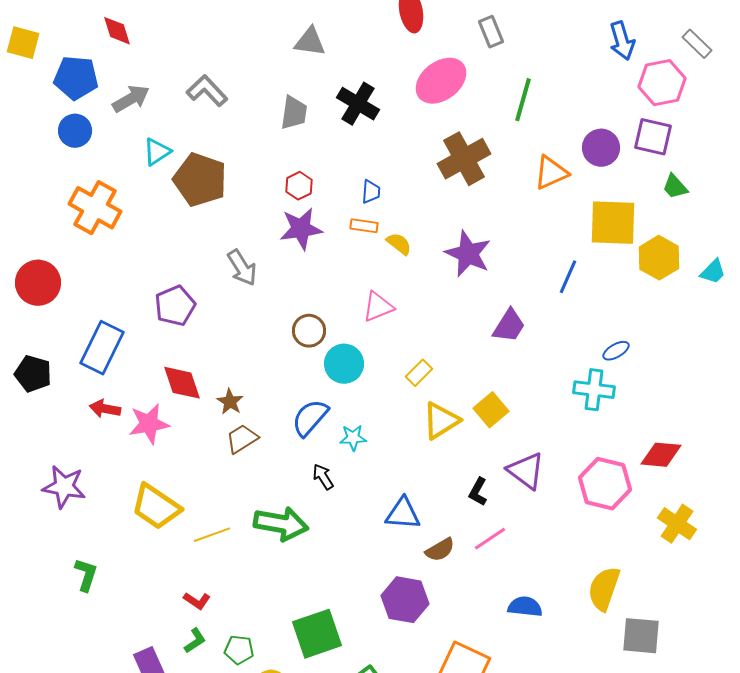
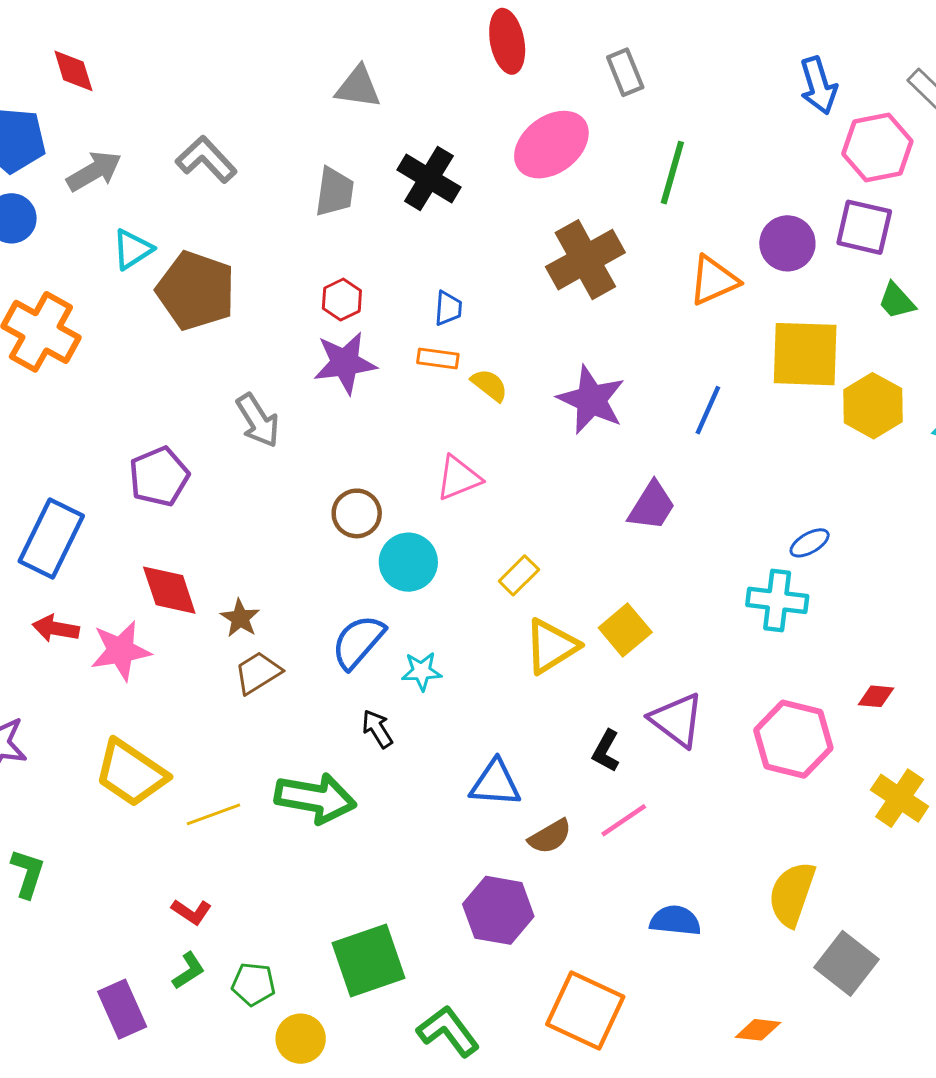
blue line: (568, 277) -> (708, 410), moved
red diamond: (661, 455) -> (876, 696), size x0.6
gray square: (641, 636) -> (846, 963), turned 33

